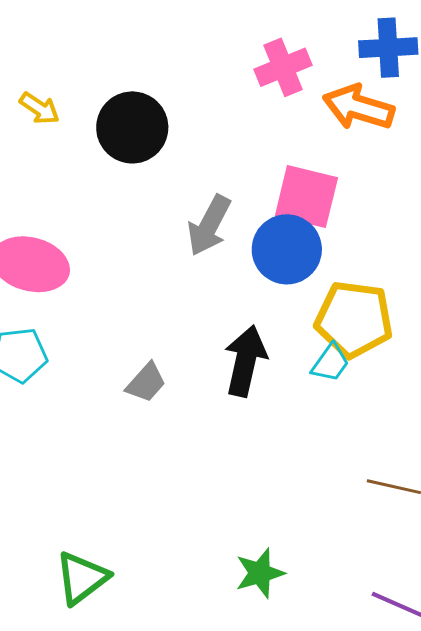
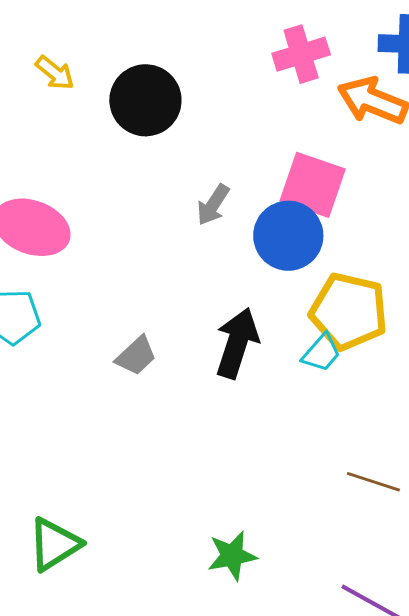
gray arrow: (209, 225) -> (213, 205), size x0.7

